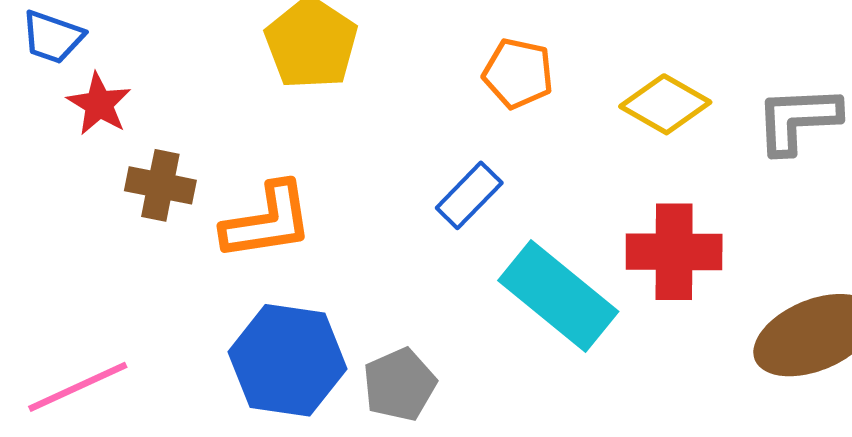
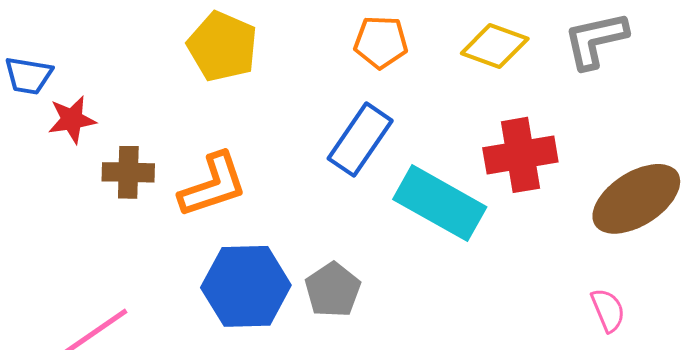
red star: (99, 104) -> (72, 120), turned -30
blue rectangle: (469, 195) -> (360, 140), size x1.4

